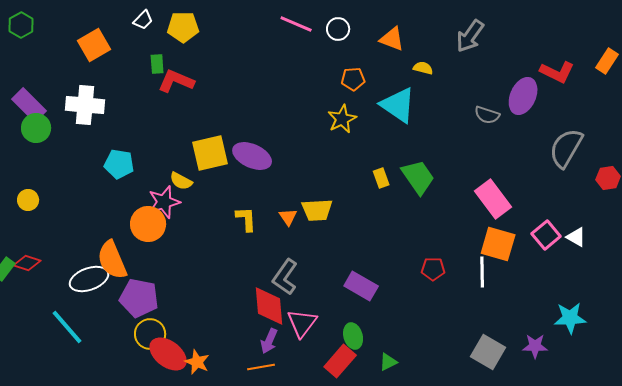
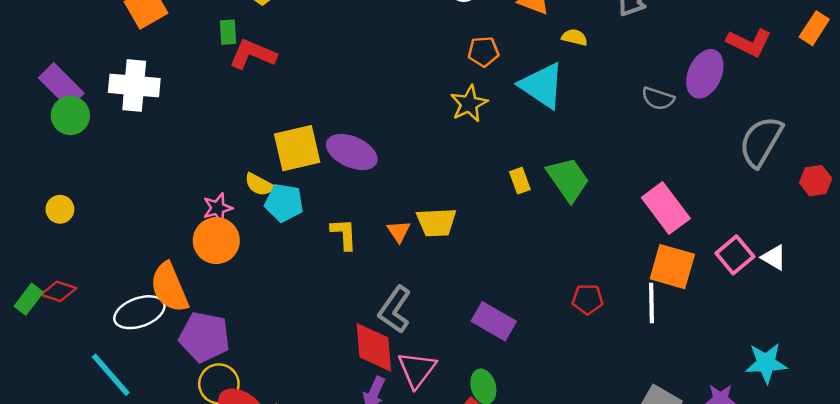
cyan pentagon: (119, 164) -> (284, 203), moved
pink star: (164, 202) -> (218, 208), moved, size x0.7

